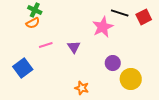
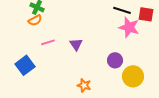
red square: (144, 17) -> (146, 14), turned 35
pink star: (103, 27) -> (129, 27), moved, turned -30

